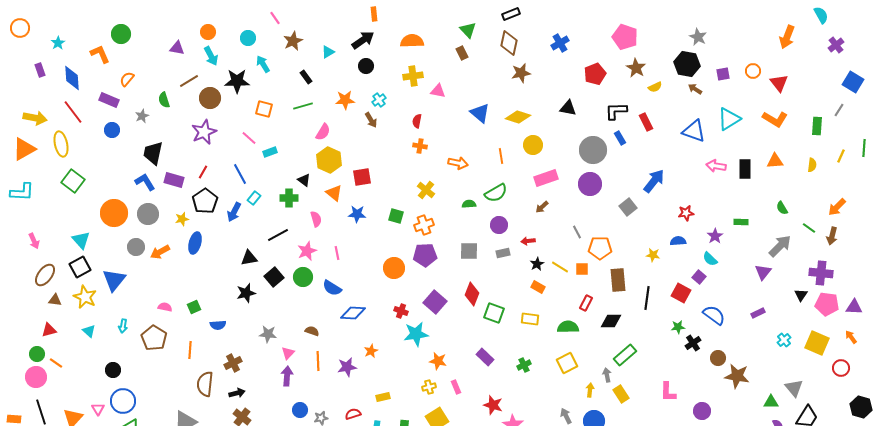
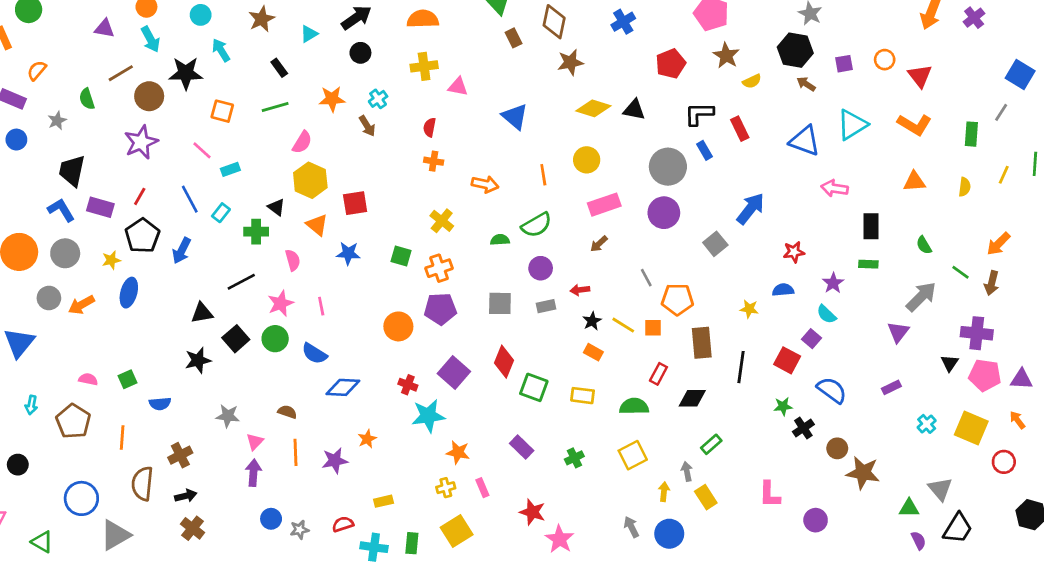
purple cross: (836, 45) -> (974, 18), moved
brown rectangle: (462, 53) -> (514, 38), moved
yellow diamond: (518, 117) -> (593, 108), moved
black rectangle: (745, 169) -> (871, 226), moved
cyan rectangle: (254, 198) -> (221, 213), moved
green rectangle: (625, 355) -> (711, 444), size x0.7
blue circle: (123, 401) -> (81, 498), moved

